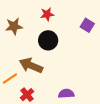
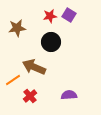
purple square: (87, 25) -> (69, 15), moved

